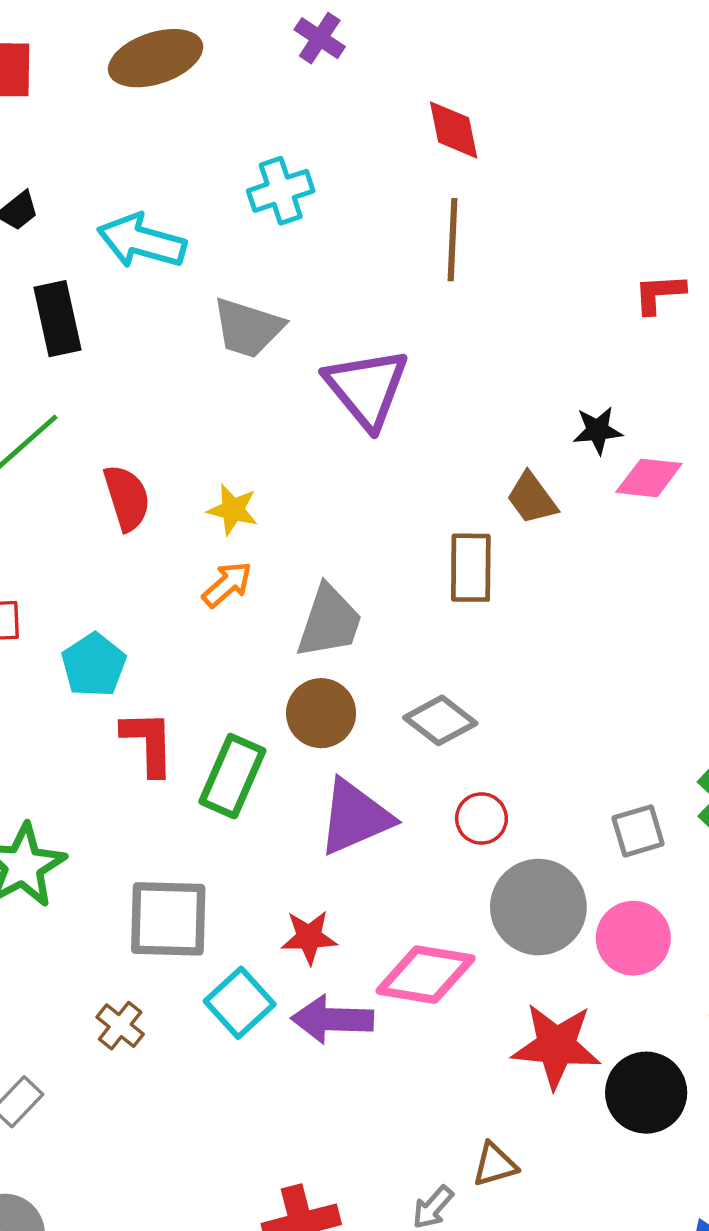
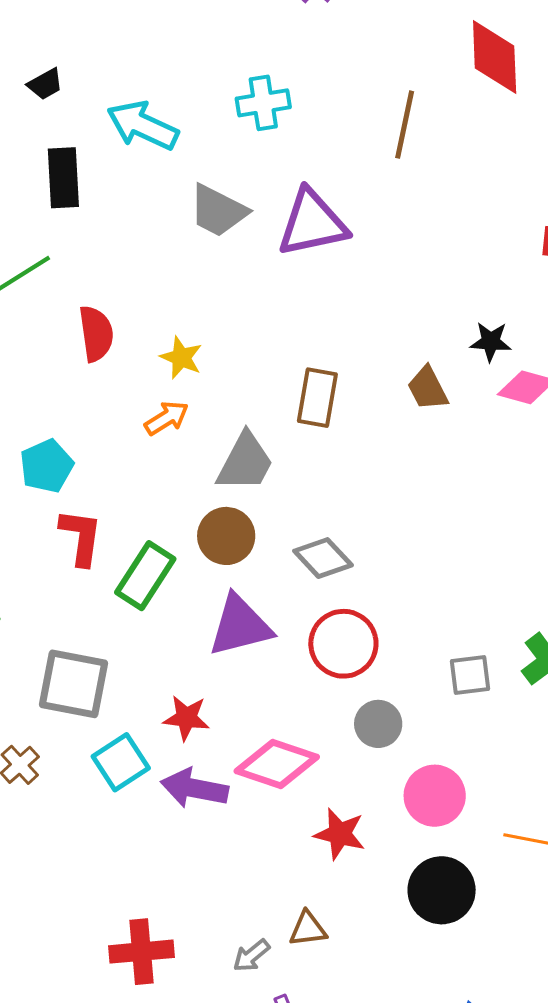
red diamond: (454, 130) -> (495, 57), moved, size x1.4
brown line: (453, 240) -> (405, 125), moved
purple triangle: (367, 388) -> (312, 223), moved, turned 48
brown rectangle: (471, 568) -> (317, 398), moved
red circle: (481, 818) -> (343, 644), size x1.6
gray circle: (538, 907) -> (378, 724), size x0.6
pink circle: (633, 938) -> (435, 796), moved
red star: (556, 1046) -> (340, 834), moved, size x0.7

